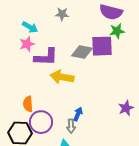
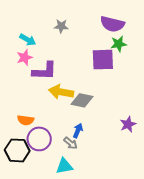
gray diamond: (82, 52) -> (82, 100), moved
orange semicircle: (28, 104) -> (26, 120), turned -77
gray arrow: (71, 126) -> (71, 143), turned -48

